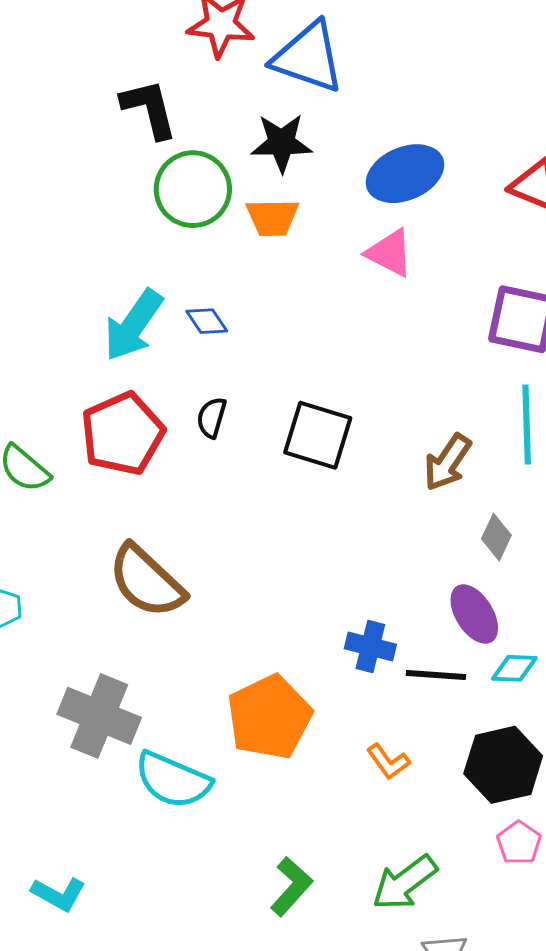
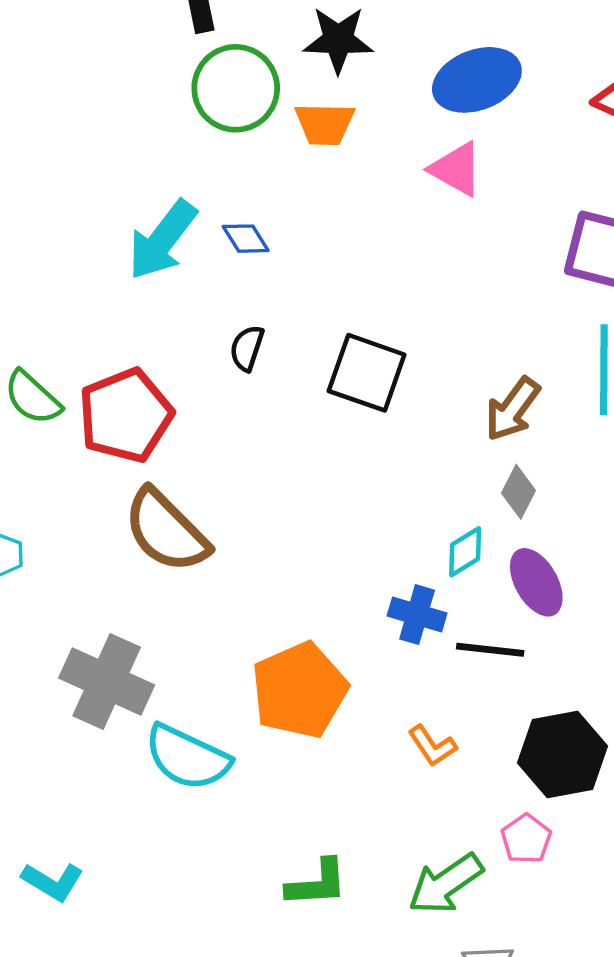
red pentagon: (123, 434) -> (126, 415), moved
gray diamond: (496, 537) -> (518, 492), moved
cyan diamond: (514, 668) -> (465, 552), moved, turned -36
pink pentagon: (519, 843) -> (526, 839), moved
green L-shape: (291, 887) -> (317, 883), turned 42

